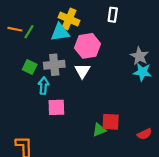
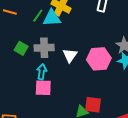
green line: (29, 32) -> (38, 16), moved
pink hexagon: (88, 46) -> (99, 59), moved
cyan arrow: (43, 86) -> (42, 72), moved

